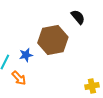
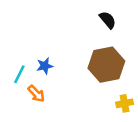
brown hexagon: (53, 40) -> (106, 65), moved

